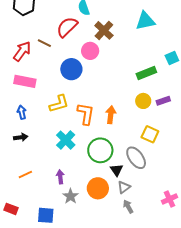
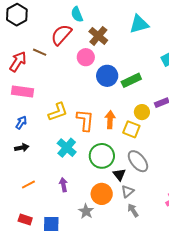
blue circle: (71, 69) -> (107, 76), moved
green rectangle: (146, 73) -> (131, 80), moved
yellow circle: (143, 101) -> (142, 112), moved
blue arrow: (22, 112) -> (21, 123), turned 48
yellow square: (150, 134) -> (131, 129), moved
gray star: (71, 196) -> (86, 211), moved
red rectangle: (11, 209) -> (25, 220), moved

